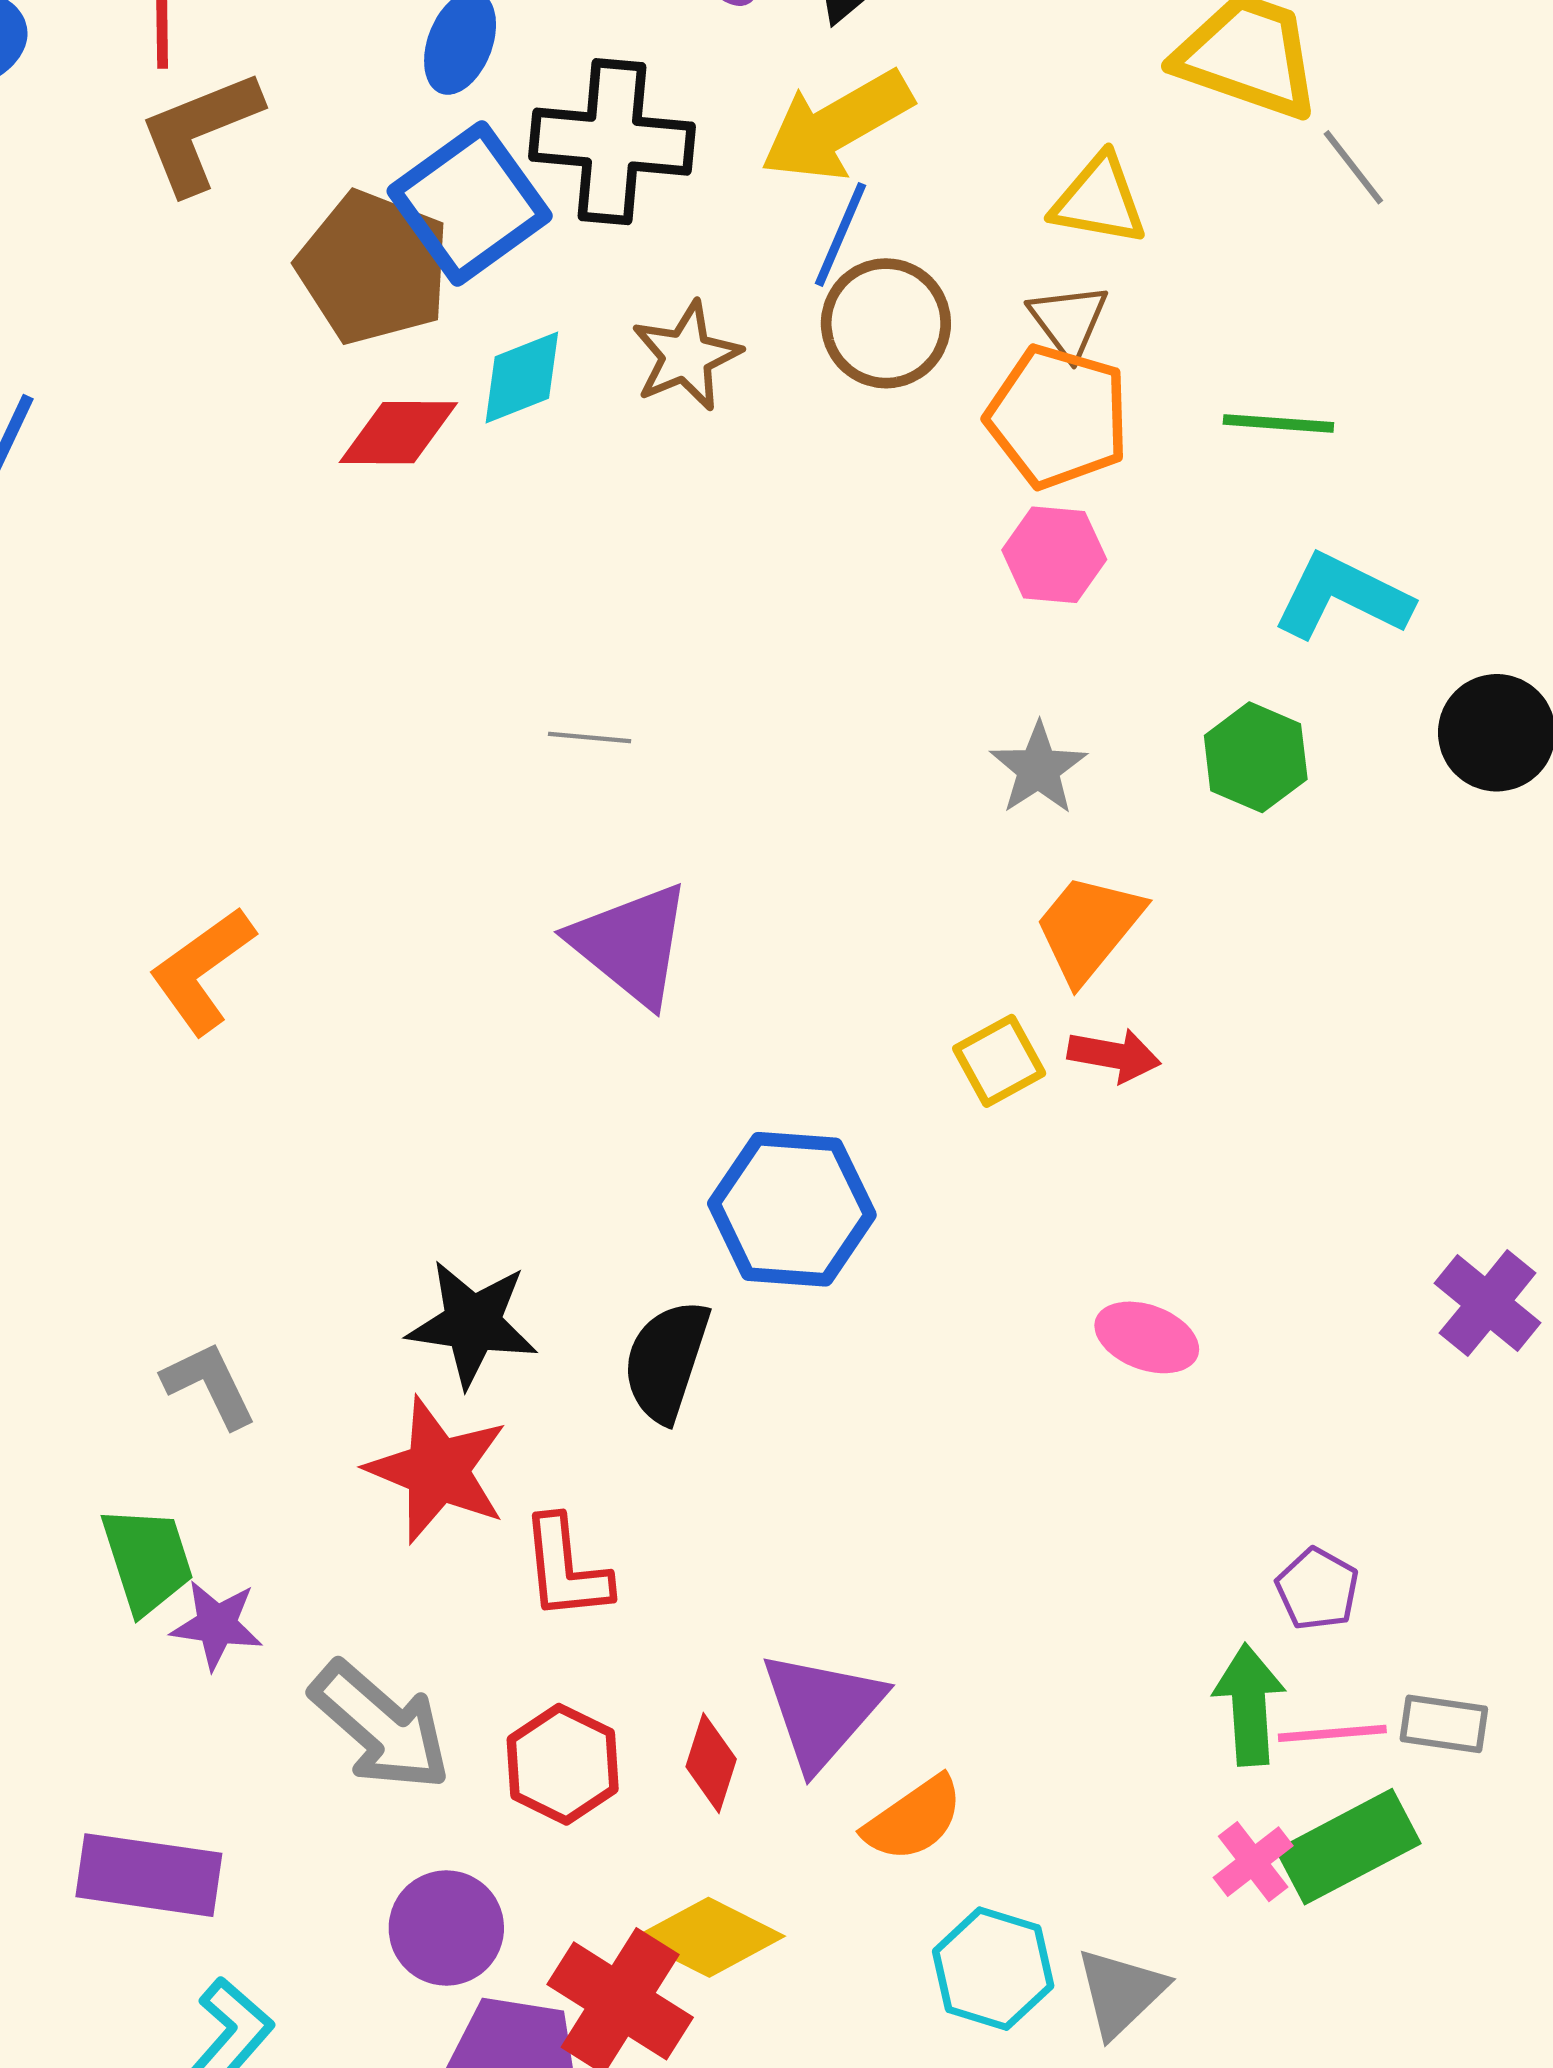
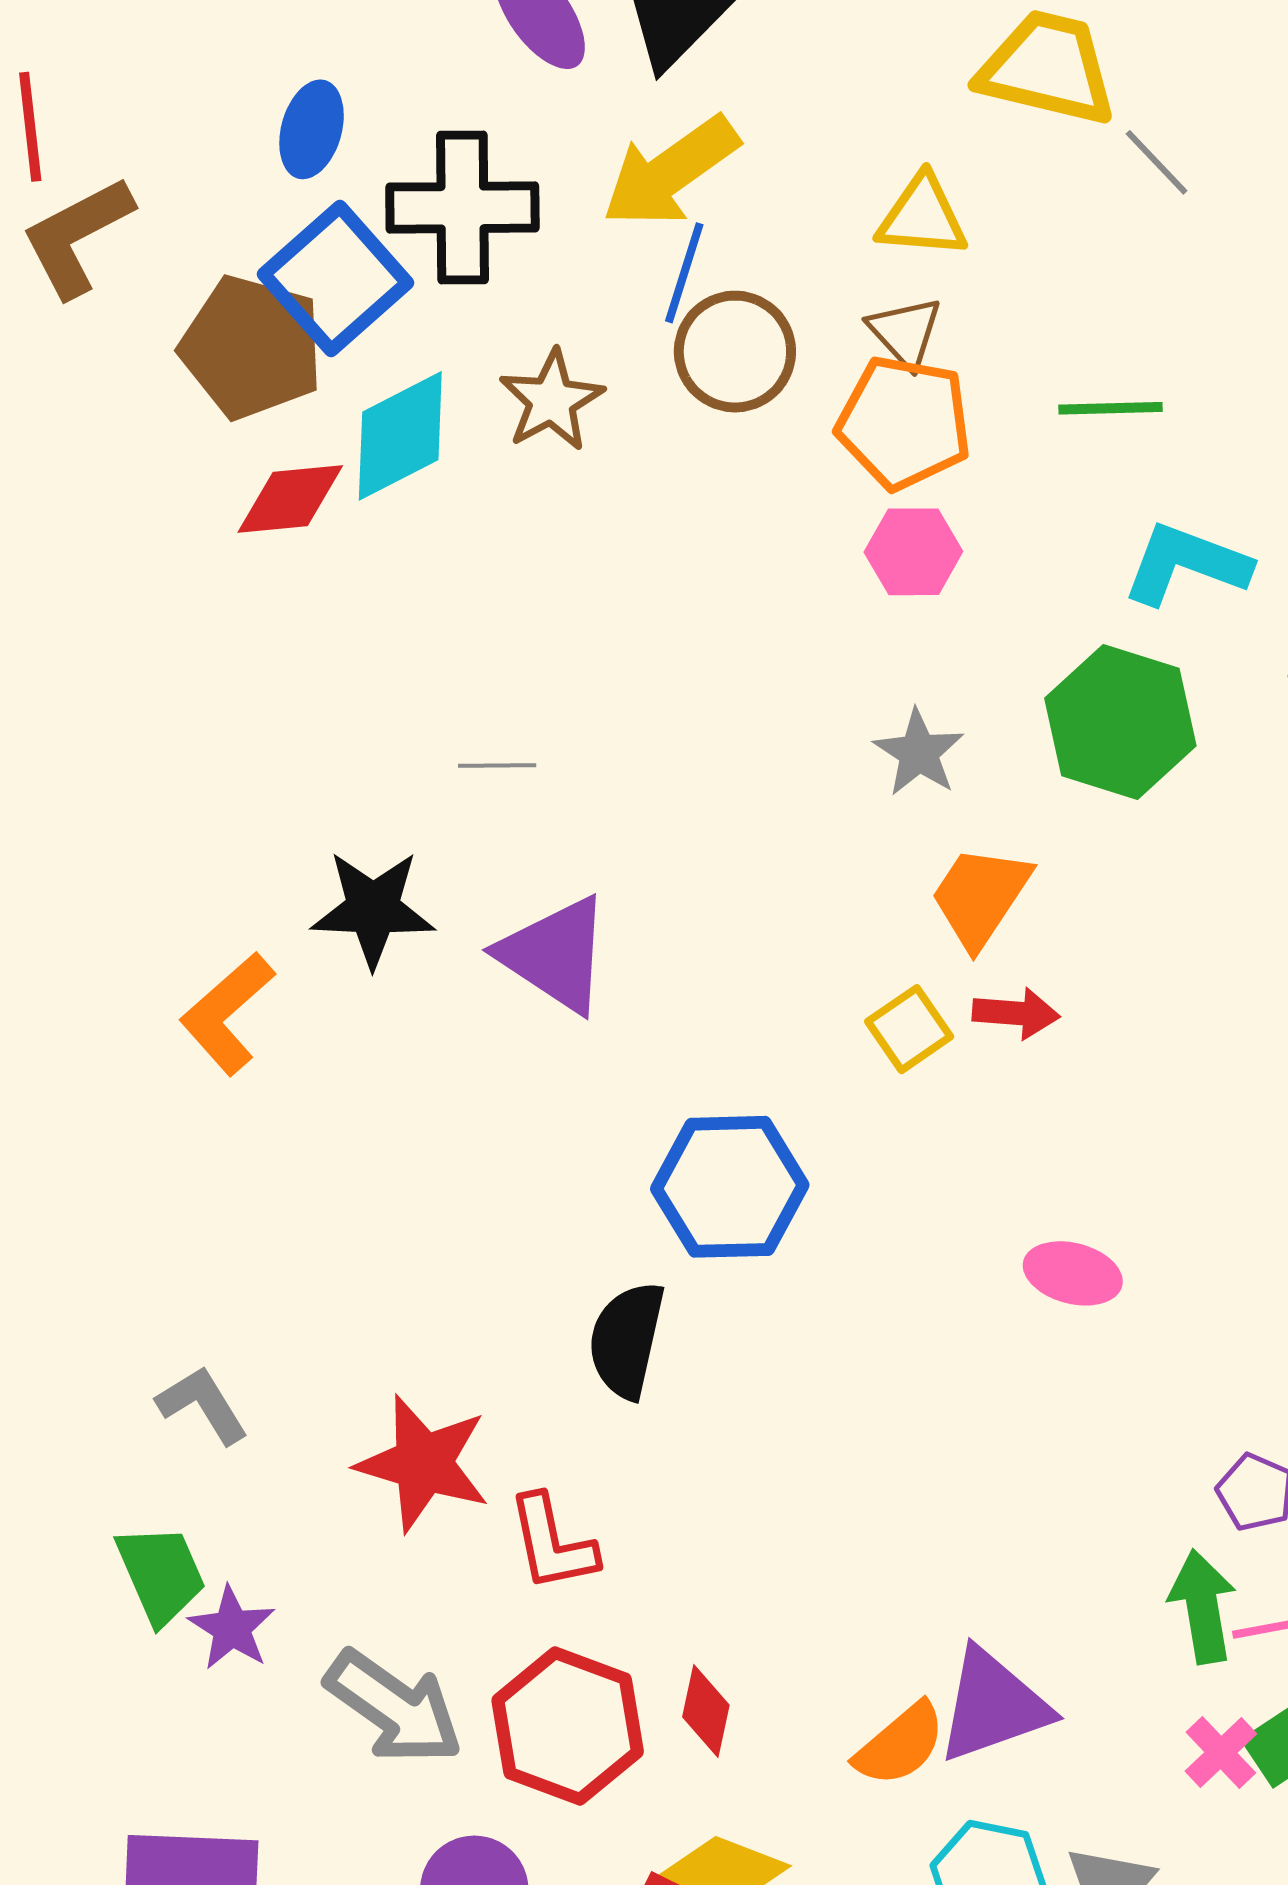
cyan diamond: (522, 377) -> (400, 436), size x1.4
green hexagon: (1256, 757) -> (1120, 722), size x1.5
orange L-shape: (202, 971) -> (227, 1013), moved
black star: (472, 1323) -> (373, 909), moved
purple star: (217, 1625) -> (232, 1628), turned 30
purple triangle: (822, 1710) -> (993, 1706), moved, turned 35
red hexagon: (563, 1764) -> (568, 1726), size x1.4

